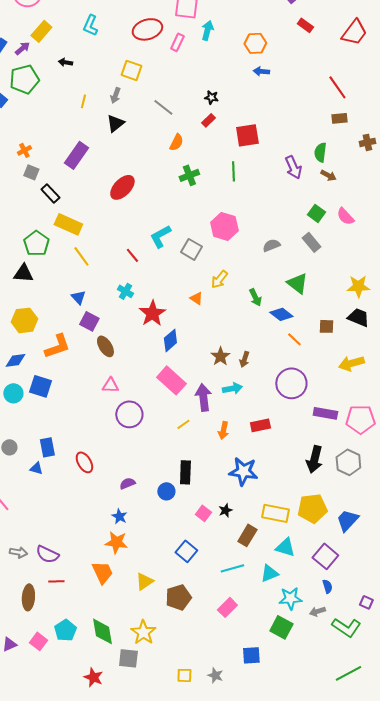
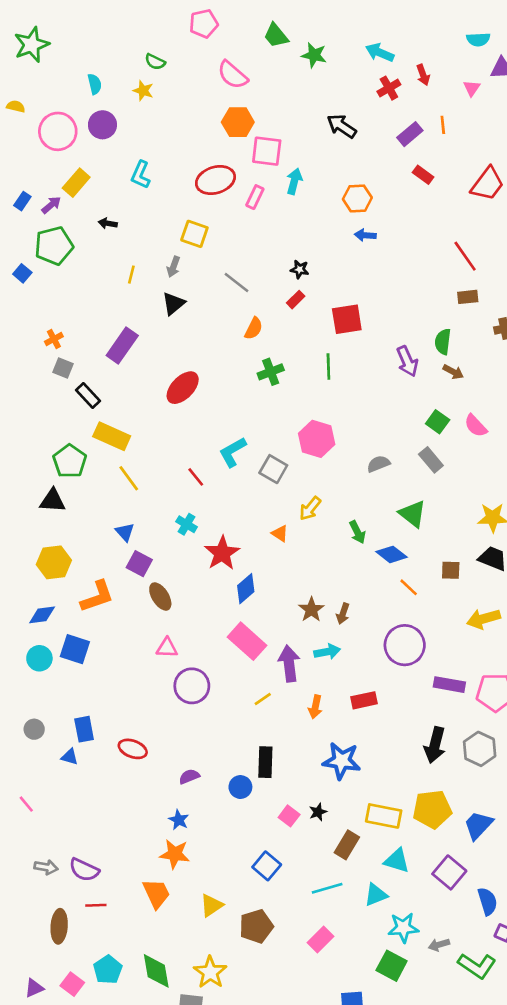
red ellipse: (84, 462) -> (133, 749), turned -40
blue semicircle: (327, 586) -> (487, 901), moved, size x1.5

